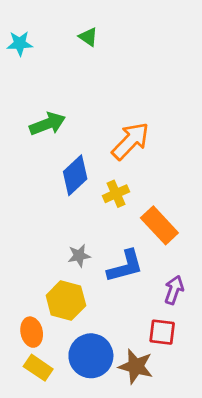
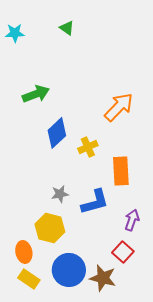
orange arrow: (130, 141) -> (119, 107), moved
orange rectangle: (159, 225) -> (121, 171), turned 40
red square: (162, 332) -> (123, 252), turned 35

